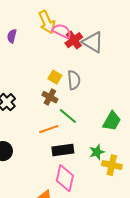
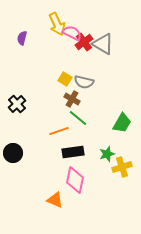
gray semicircle: (74, 80) -> (84, 82), turned 108
brown cross: (50, 97) -> (72, 99), moved
yellow cross: (112, 165) -> (122, 167), turned -30

